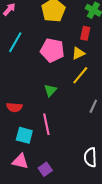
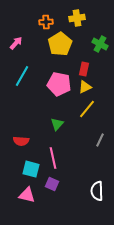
red rectangle: (85, 33) -> (84, 69), moved
purple square: (45, 169) -> (52, 184), moved, turned -32

